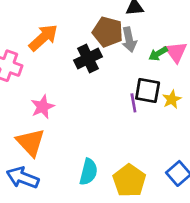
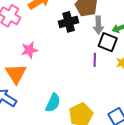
gray arrow: (129, 40) -> (98, 25), moved
black square: (148, 90) -> (108, 42), moved

